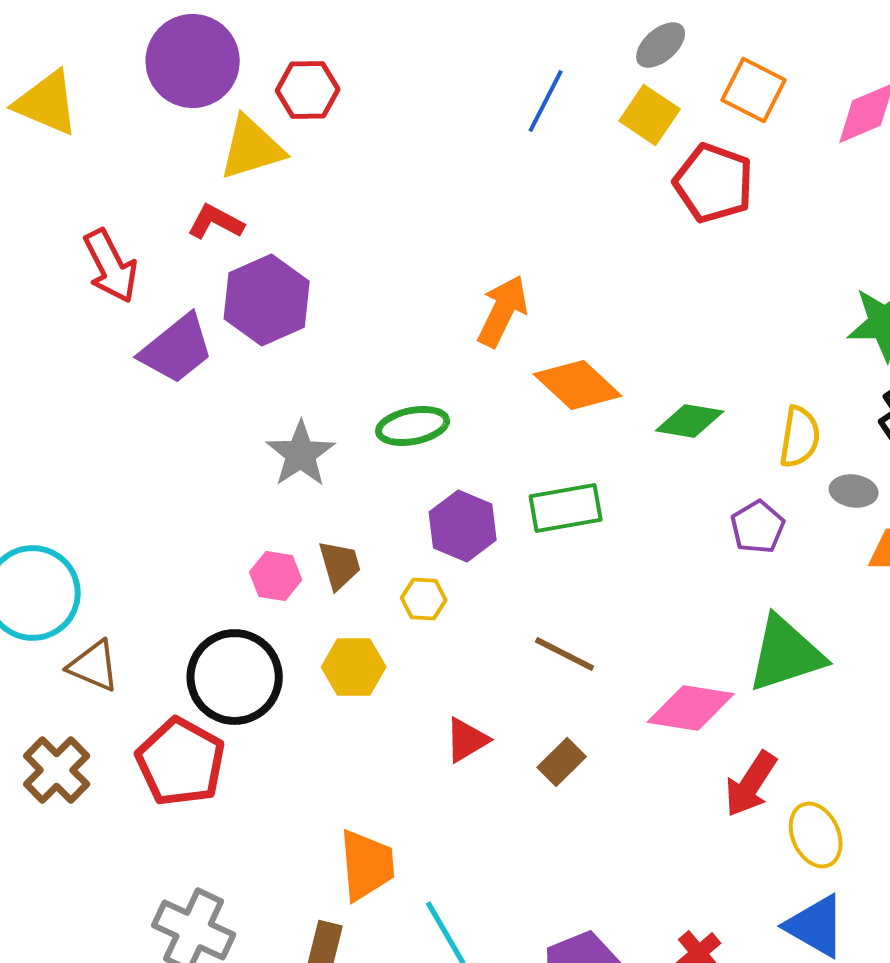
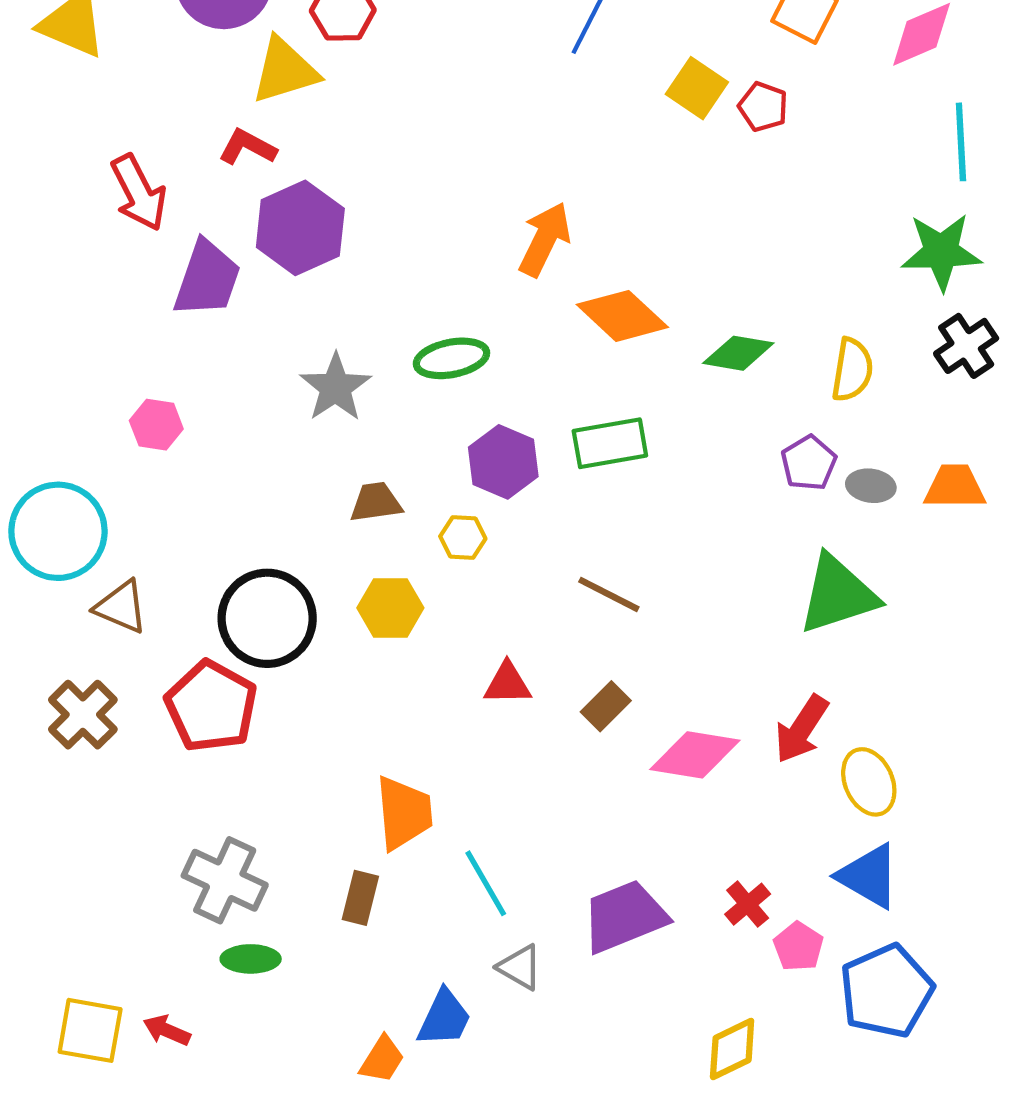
yellow square: (650, 115) -> (697, 88), moved
red pentagon: (714, 183) -> (763, 107), size x0.6
purple trapezoid: (177, 349) -> (207, 279), turned -32
gray ellipse: (854, 491) -> (871, 486), moved
brown trapezoid: (340, 565) -> (376, 502), turned -82
pink hexagon: (276, 576) -> (156, 425), moved
pink diamond: (691, 708) -> (695, 755), moved
red triangle: (467, 740) -> (507, 684), turned 30

